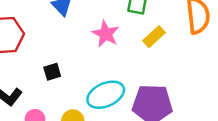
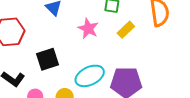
black square: (52, 72) -> (48, 59), size x1.6

